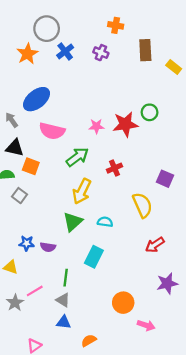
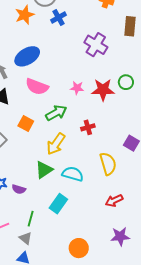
purple cross: (101, 53) -> (96, 45), moved, size x1.6
orange square: (31, 166) -> (26, 124), moved
cyan semicircle: (105, 222) -> (73, 174), size x1.5

